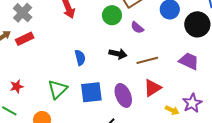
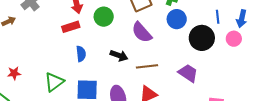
green circle: (112, 15) -> (104, 17), moved
purple semicircle: (137, 28) -> (142, 32), size x1.6
red rectangle: (25, 39) -> (71, 27), moved

